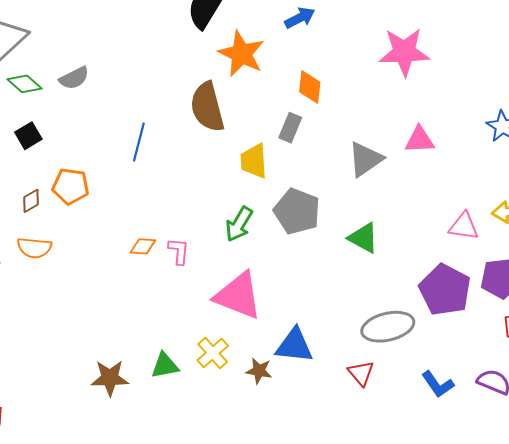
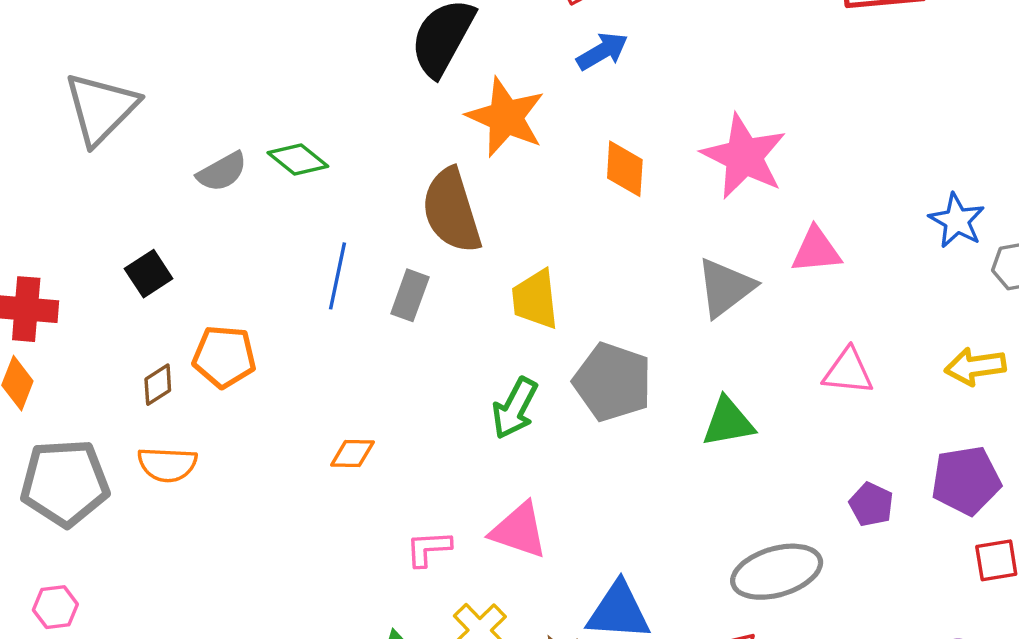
pink star: (404, 52) -> (744, 156), moved, turned 30
green diamond: (24, 84) -> (298, 159), moved
gray rectangle: (290, 128) -> (410, 295), moved
pink triangle: (464, 226) -> (848, 371), moved
green triangle: (363, 238) -> (728, 422), turned -36
pink L-shape: (179, 251) -> (428, 548), moved, turned -96
purple pentagon: (445, 290) -> (871, 504), size x0.5
pink triangle: (238, 296) -> (519, 530), size x0.7

